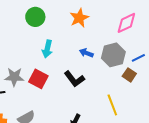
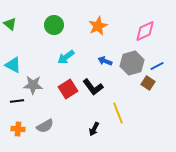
cyan arrow: (47, 49) -> (66, 57), turned 42
red square: (38, 79) -> (68, 89), moved, turned 30
yellow line: (112, 105) -> (118, 113), moved

